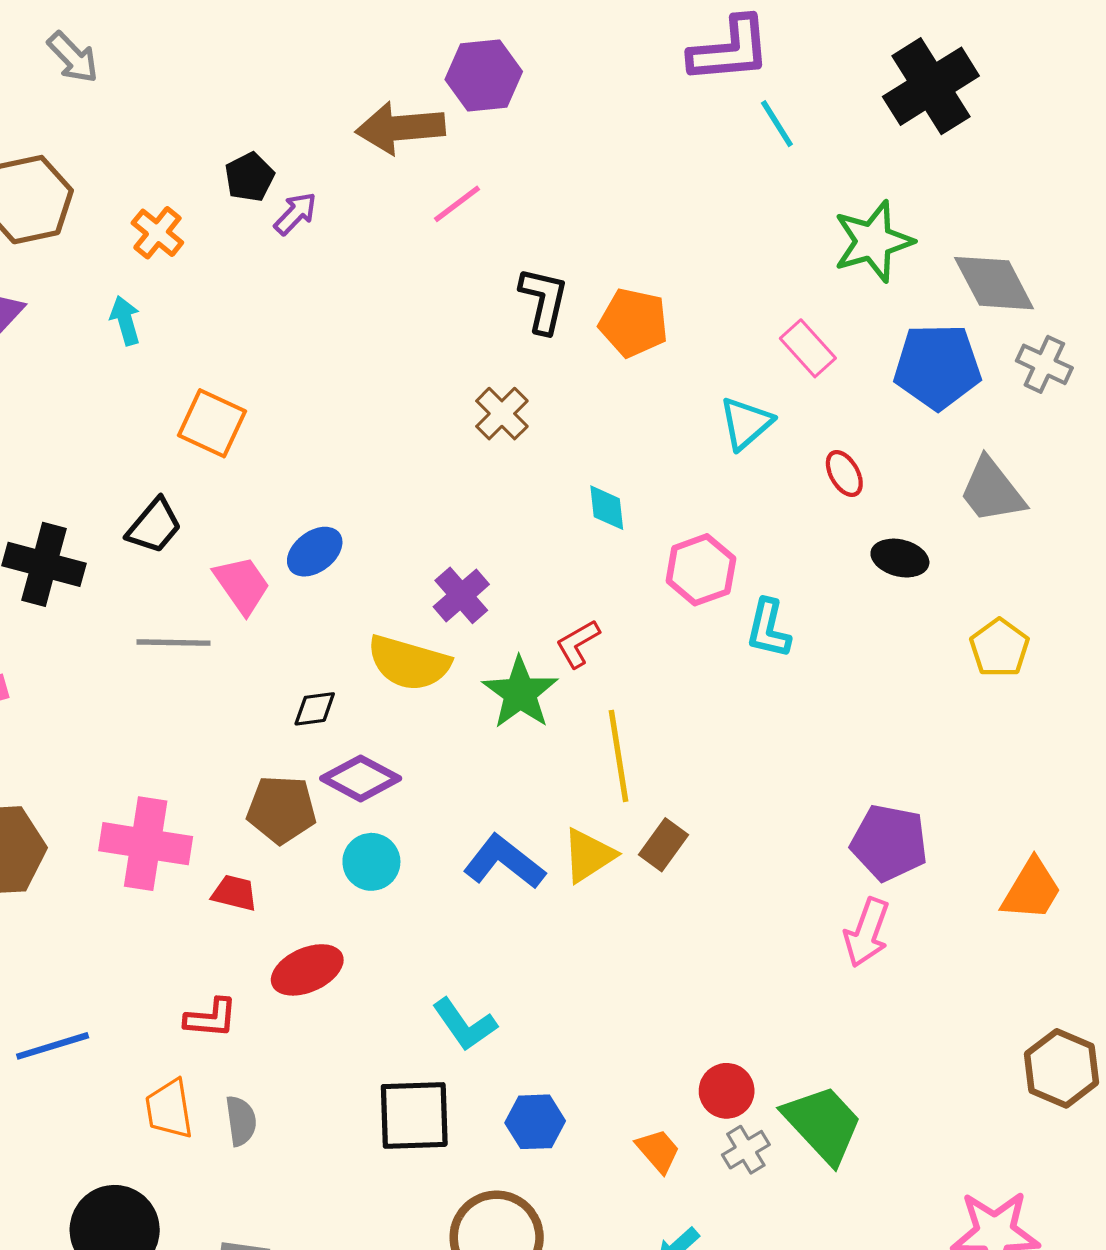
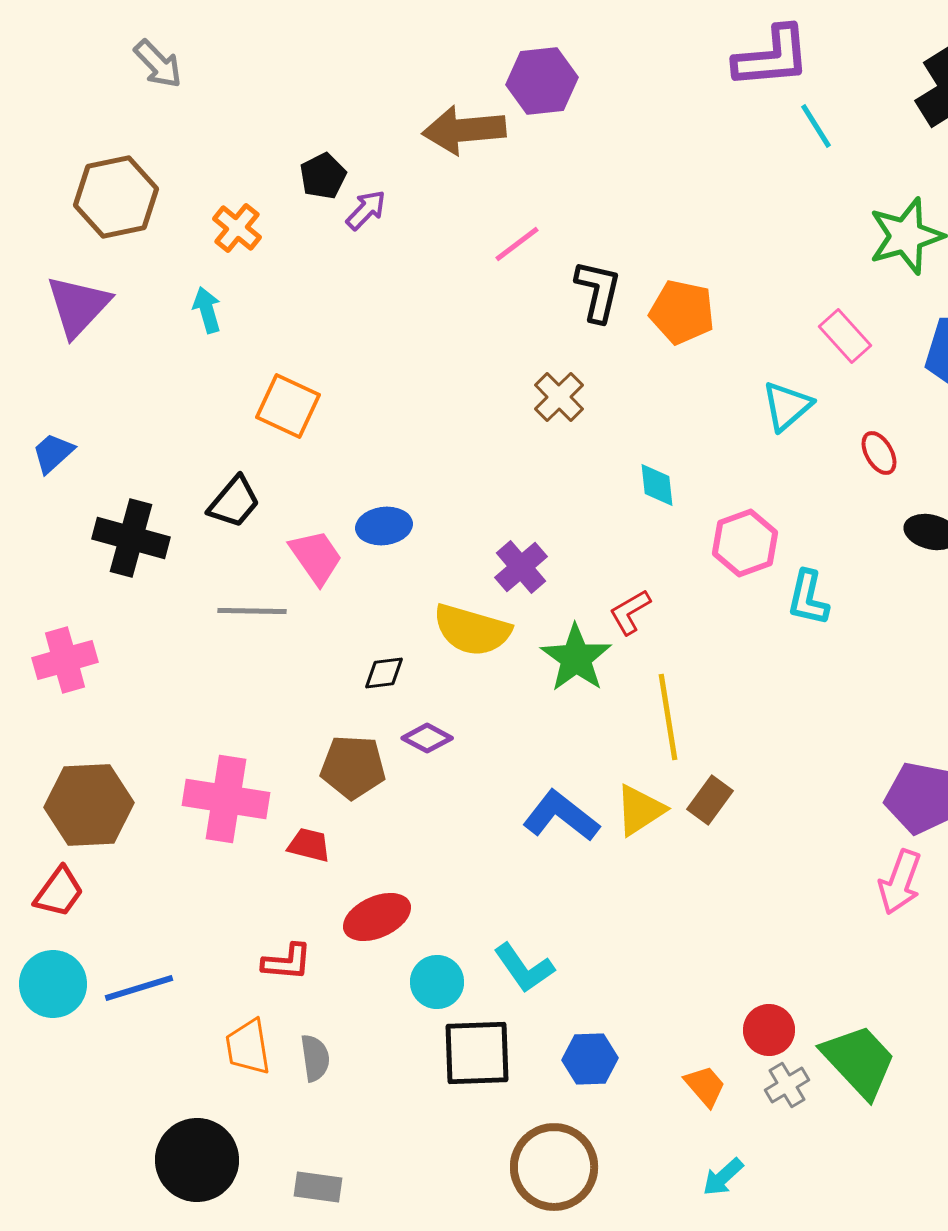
pink line: (457, 204) -> (517, 244), moved
blue ellipse: (315, 552) -> (384, 526), turned 30
purple diamond: (361, 778) -> (427, 738), size x0.7
cyan circle: (371, 862) -> (437, 982), moved

